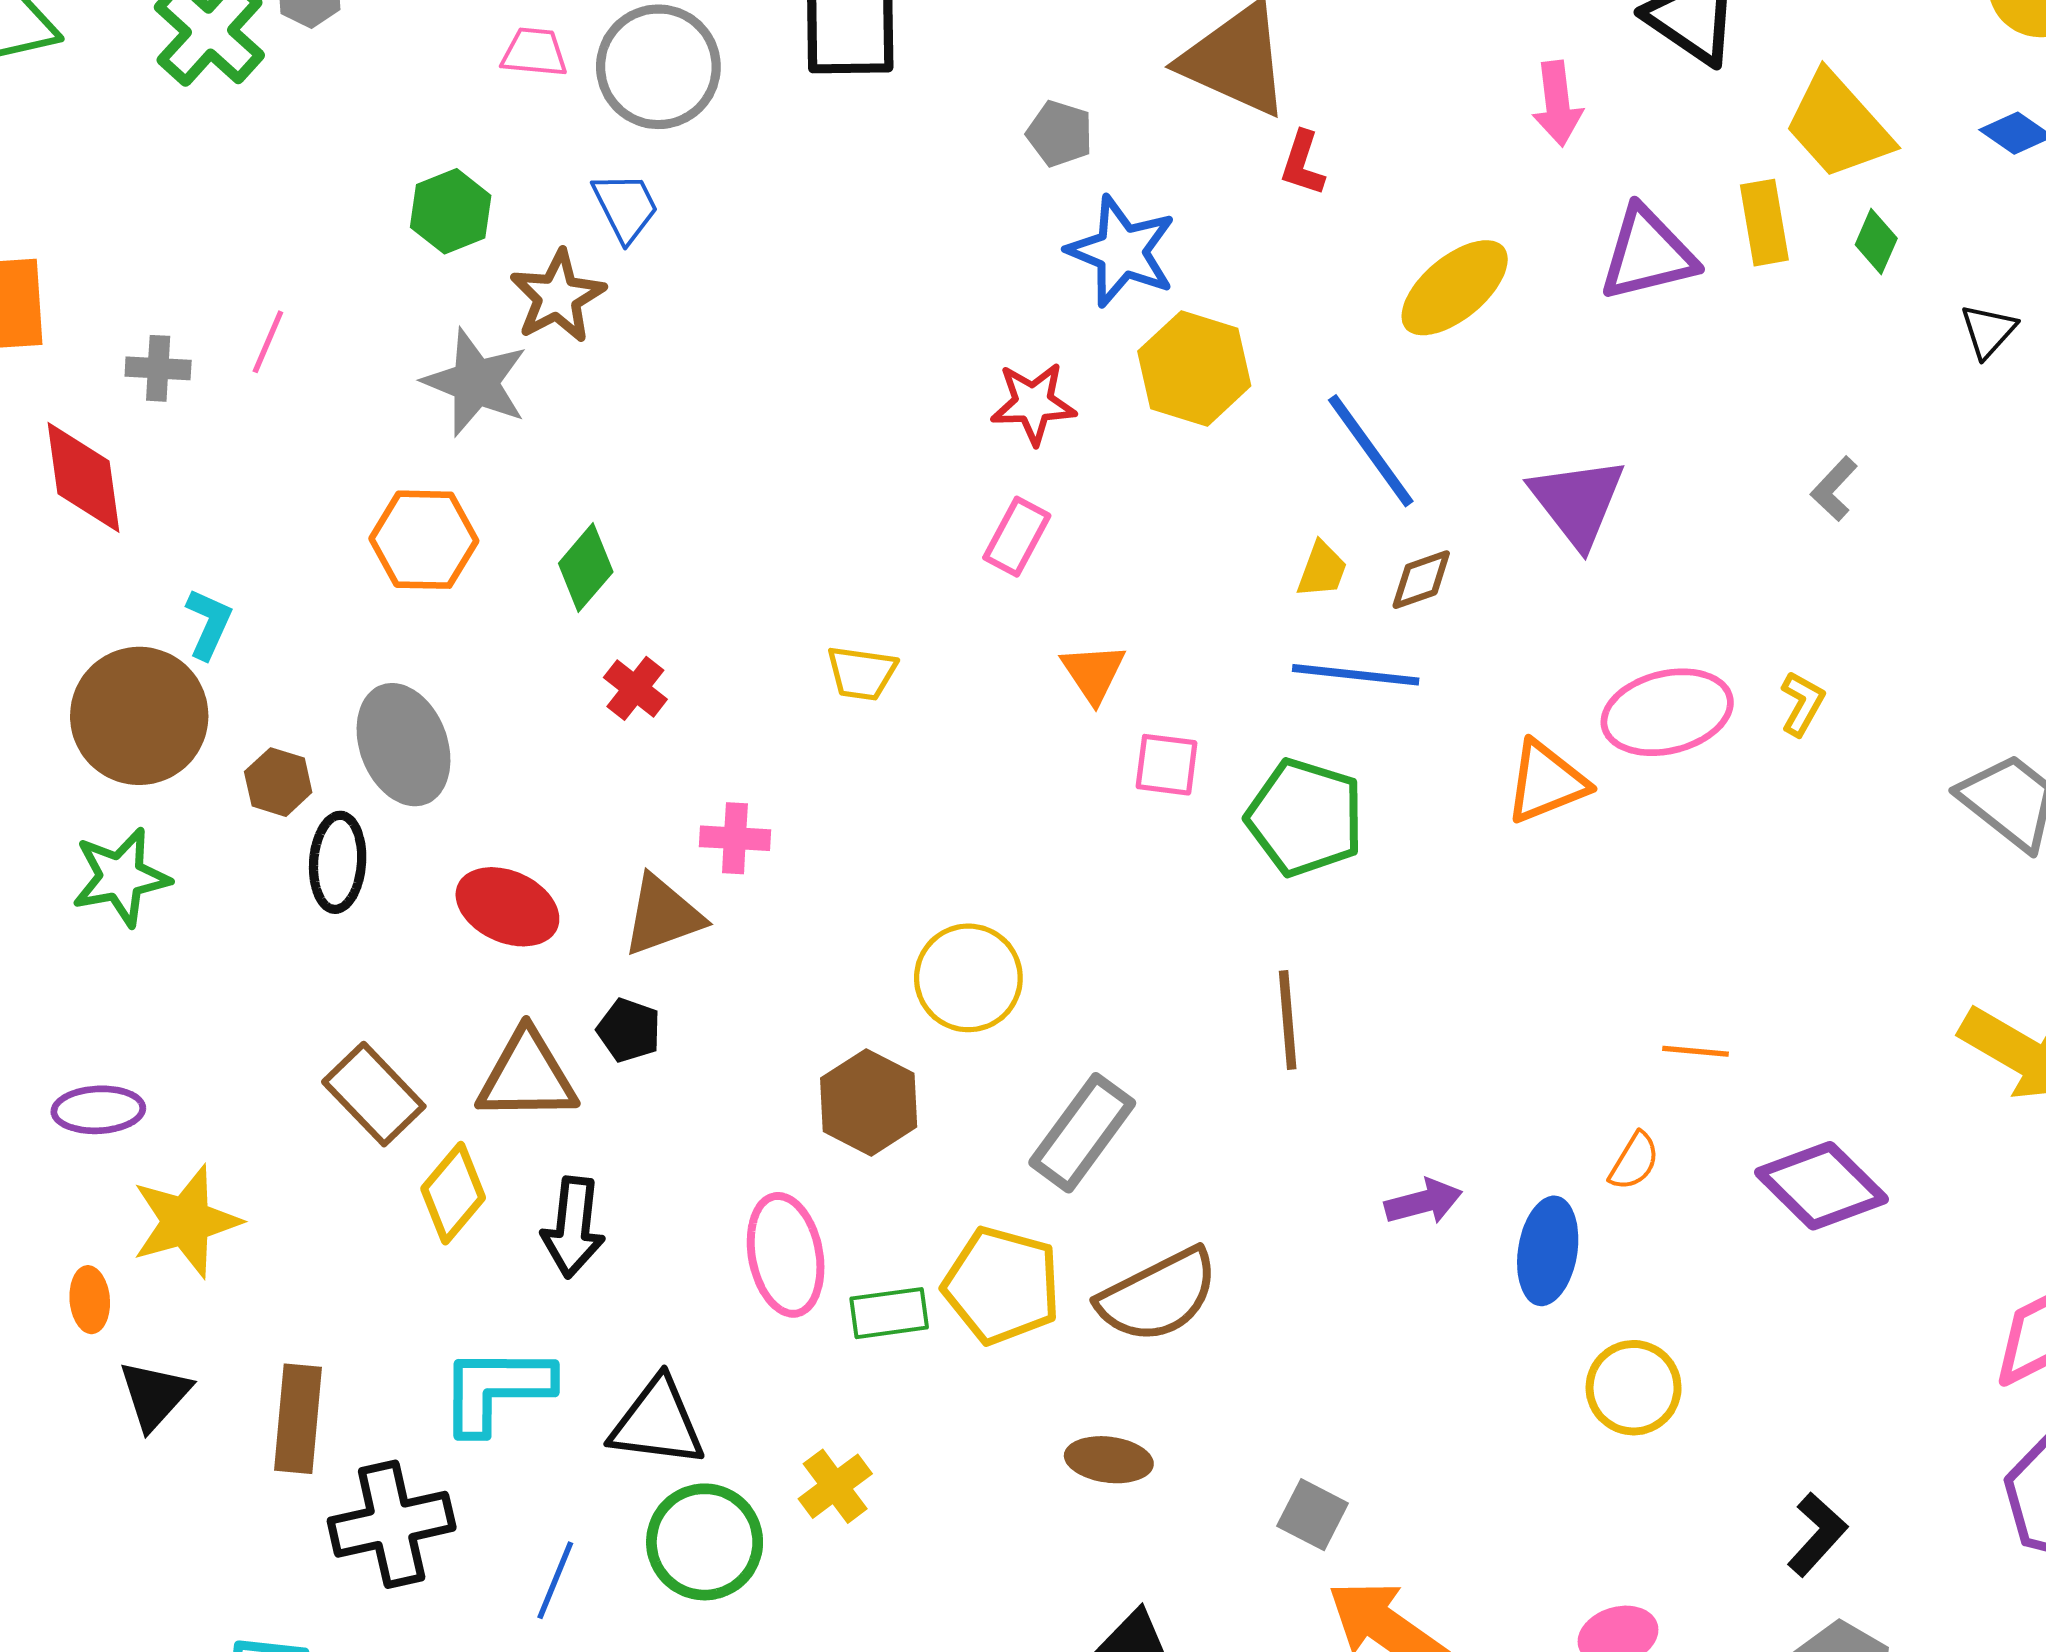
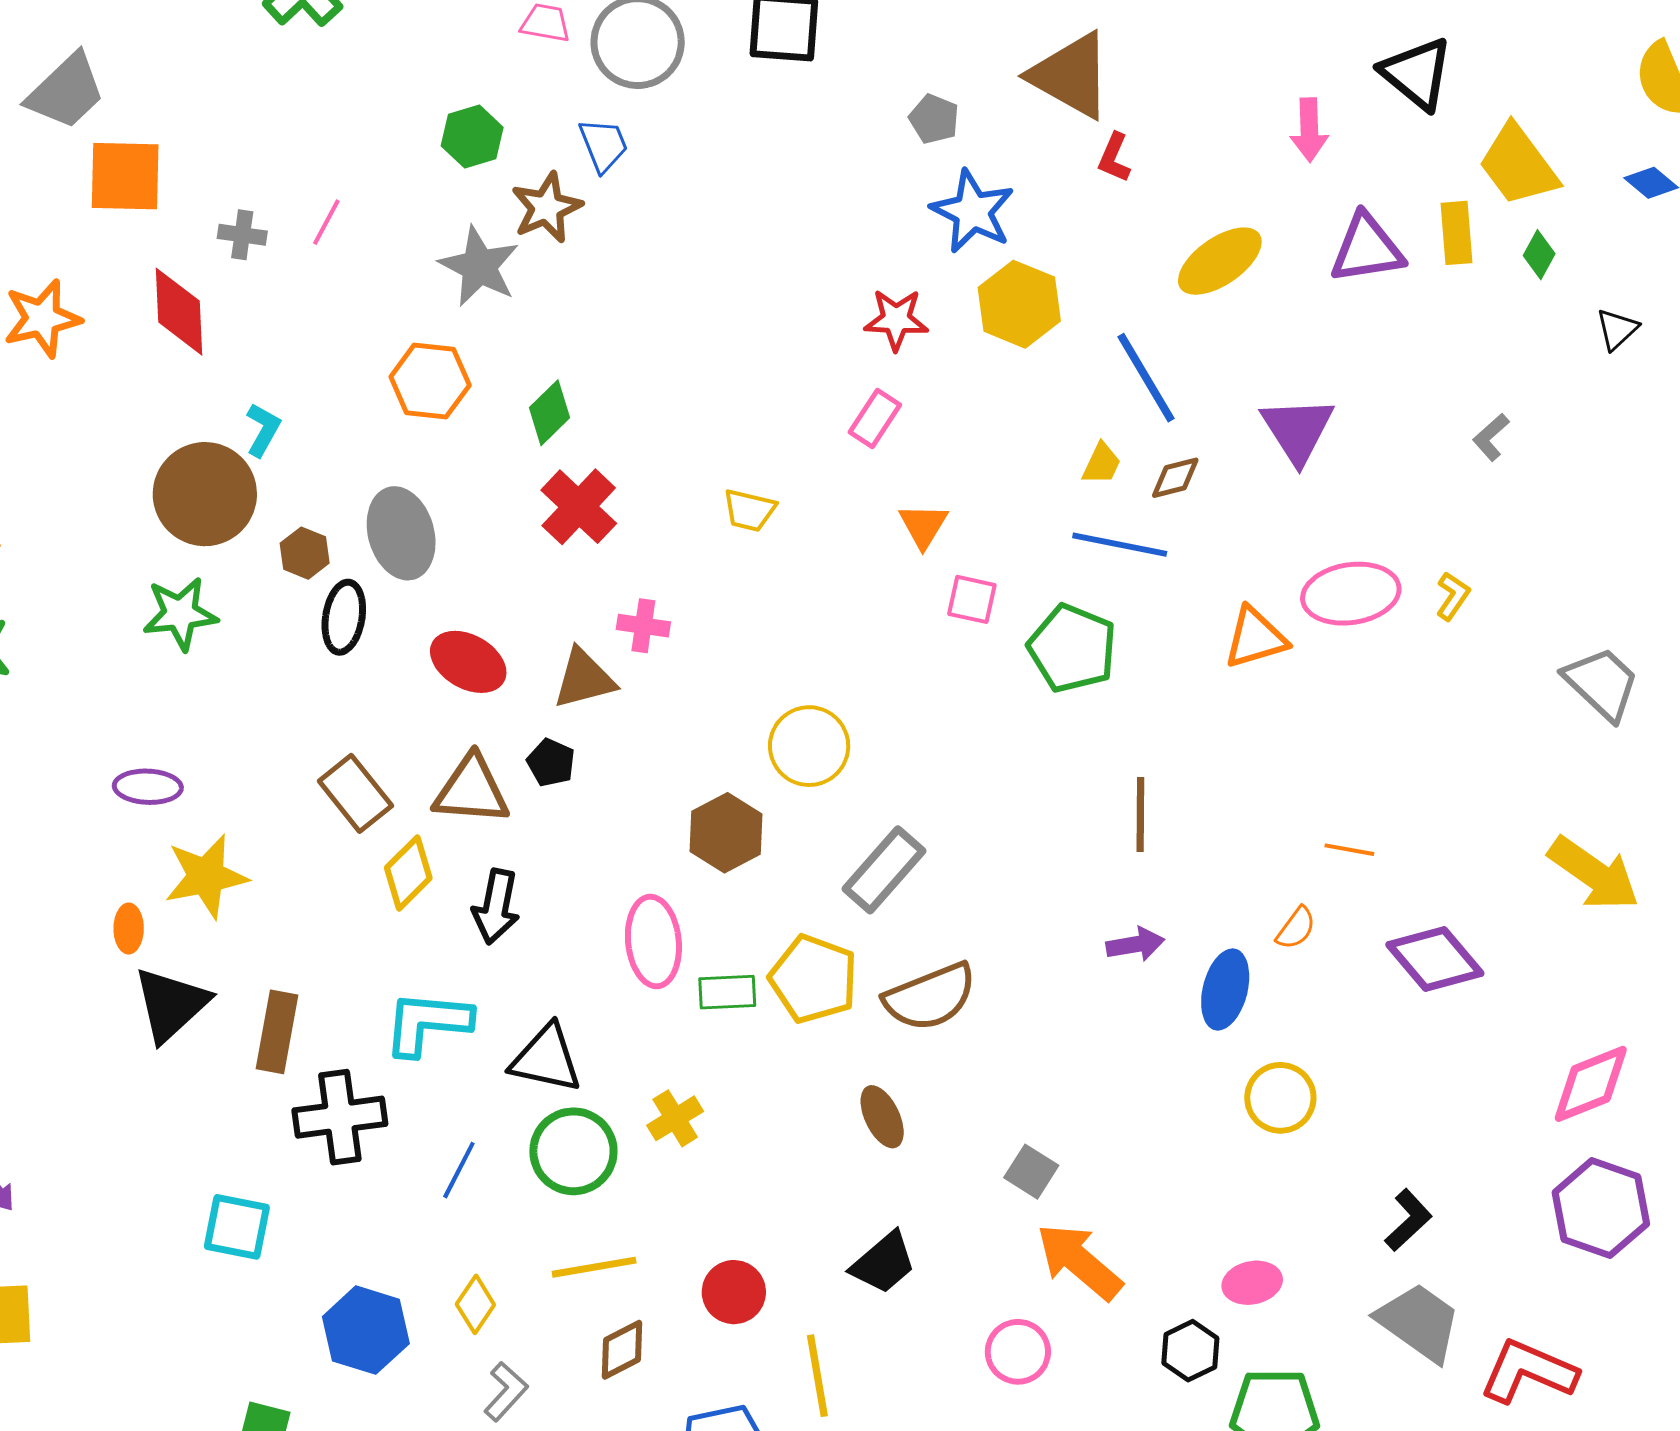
red cross: (635, 688) -> (579, 507), size x1.6
brown line: (1288, 1020) -> (1140, 815), moved
black triangle: (155, 1395) -> (171, 1004), size x1.4
brown ellipse: (1109, 1460) -> (882, 1117), turned 52

